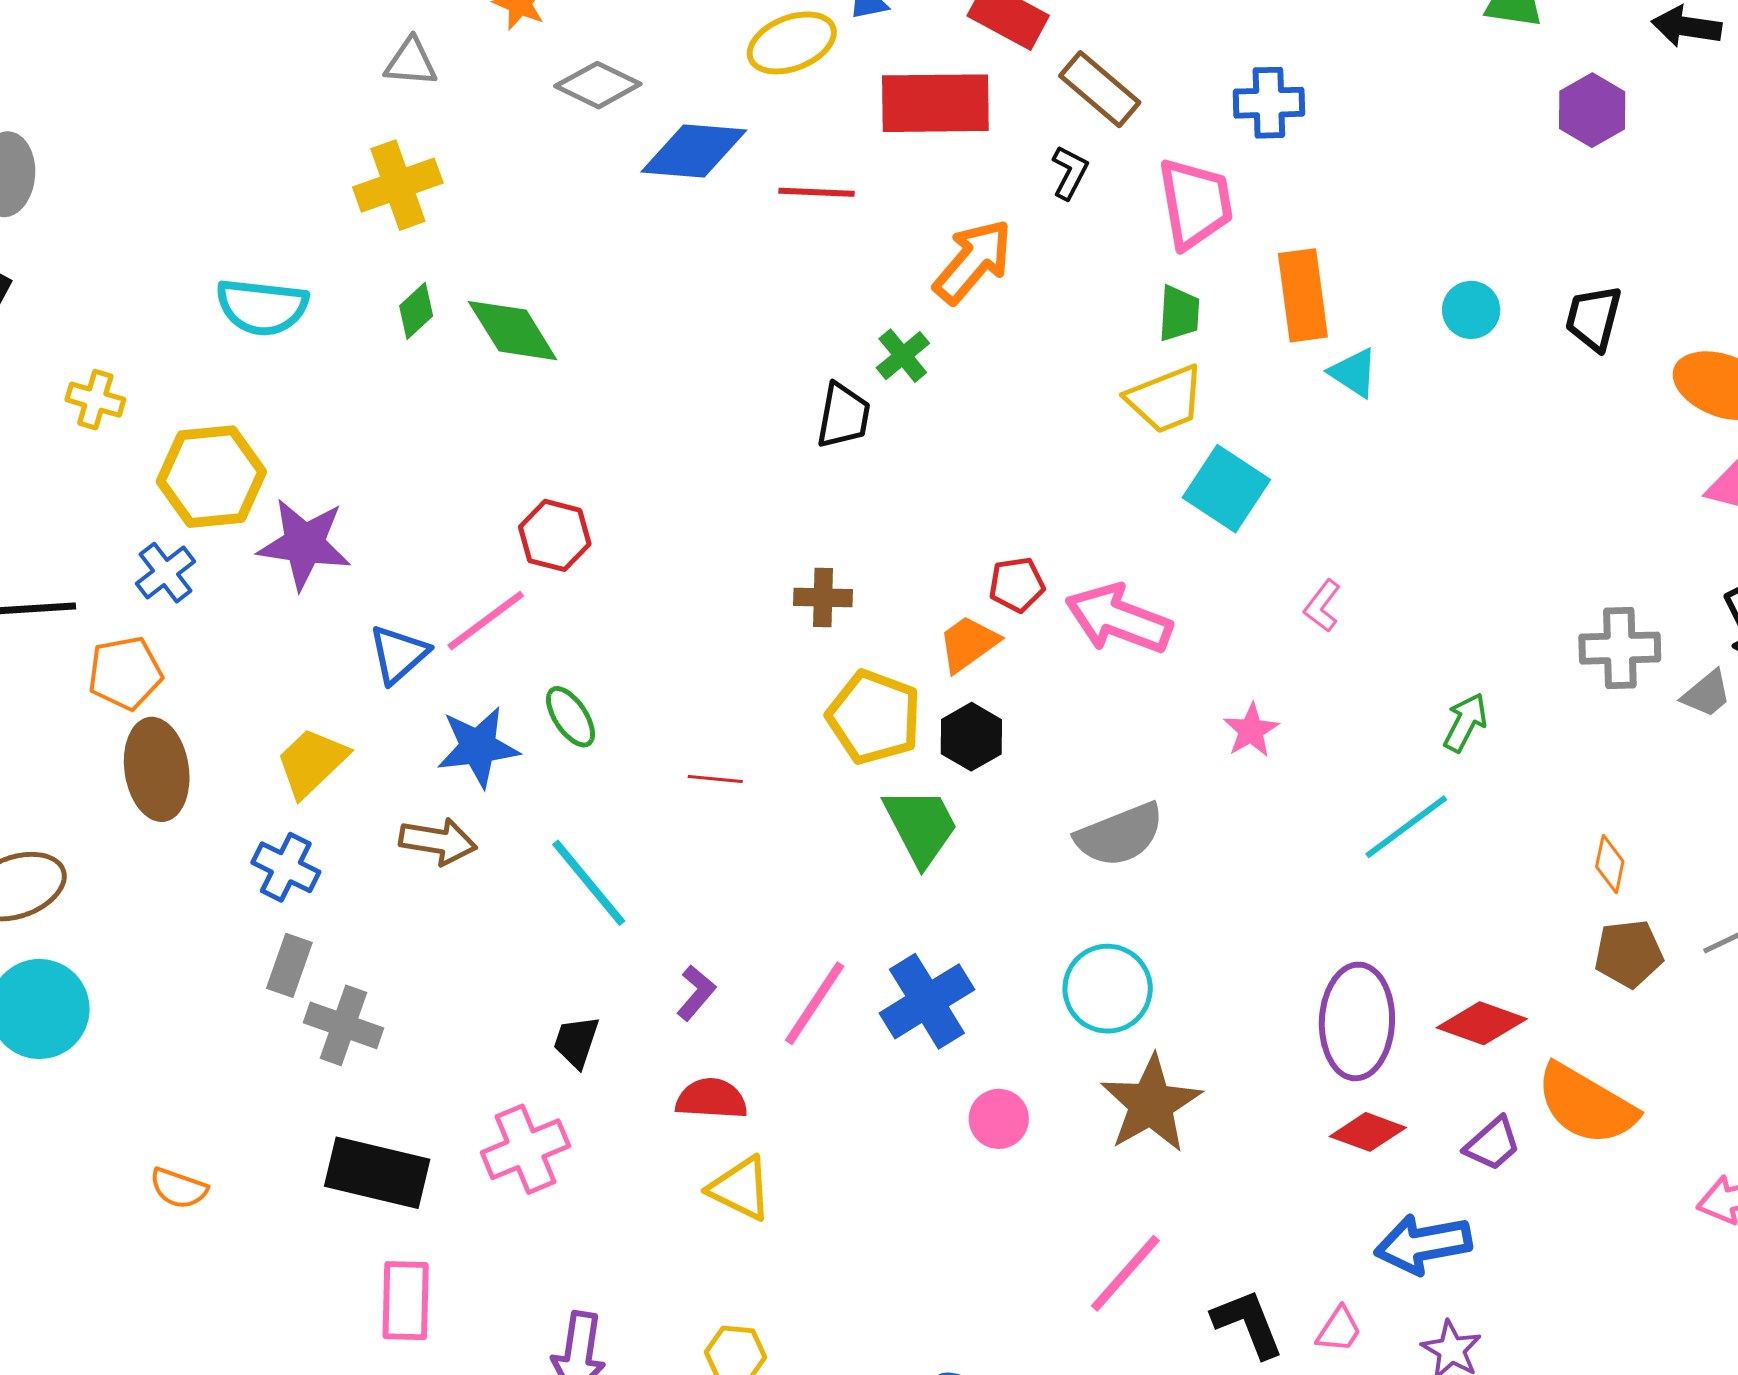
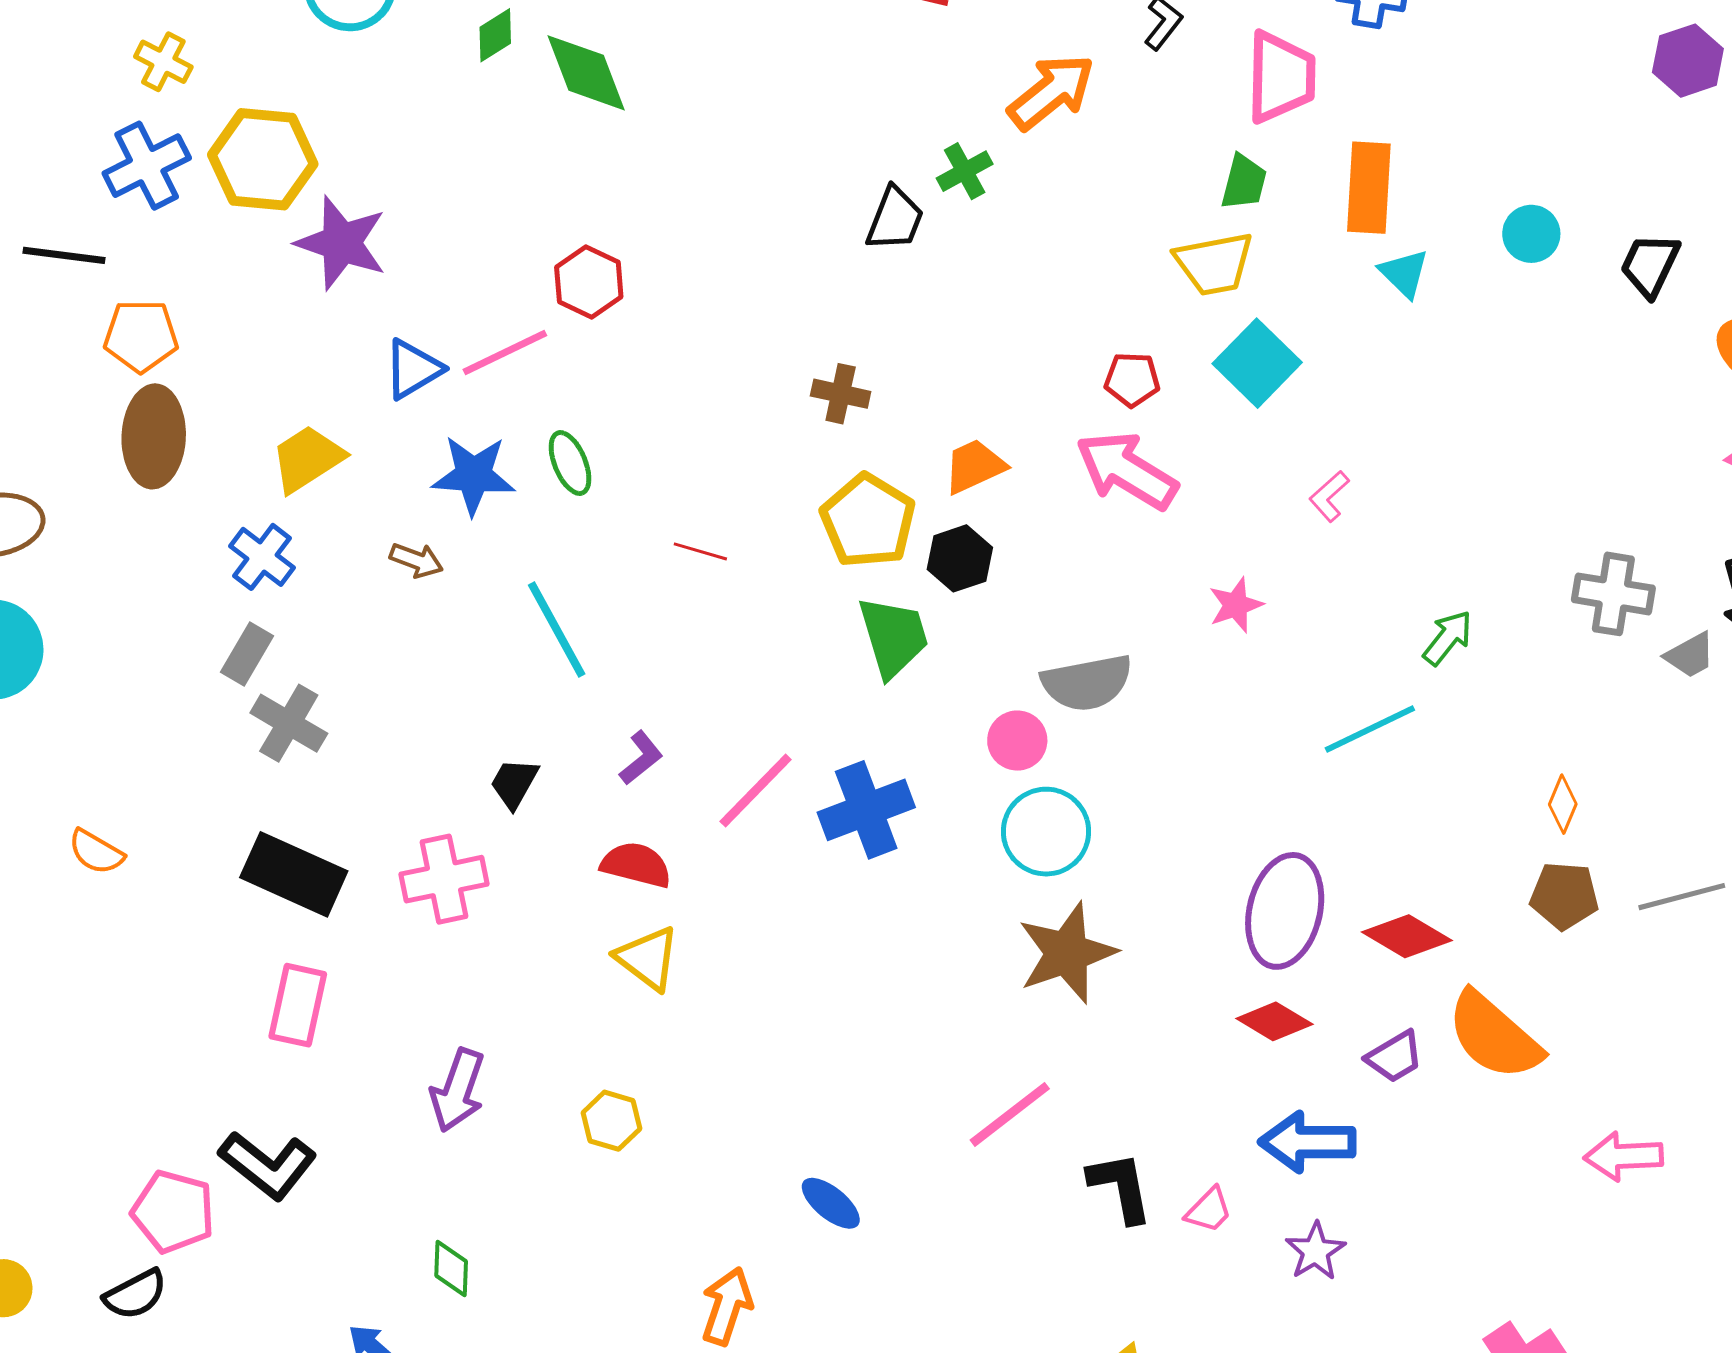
blue cross: (165, 573) -> (147, 166), moved, size x1.4
red pentagon: (1017, 585) -> (1132, 380), moved
brown arrow: (438, 841) -> (416, 560), size x0.7
pink circle: (999, 1119) -> (1017, 741), moved

